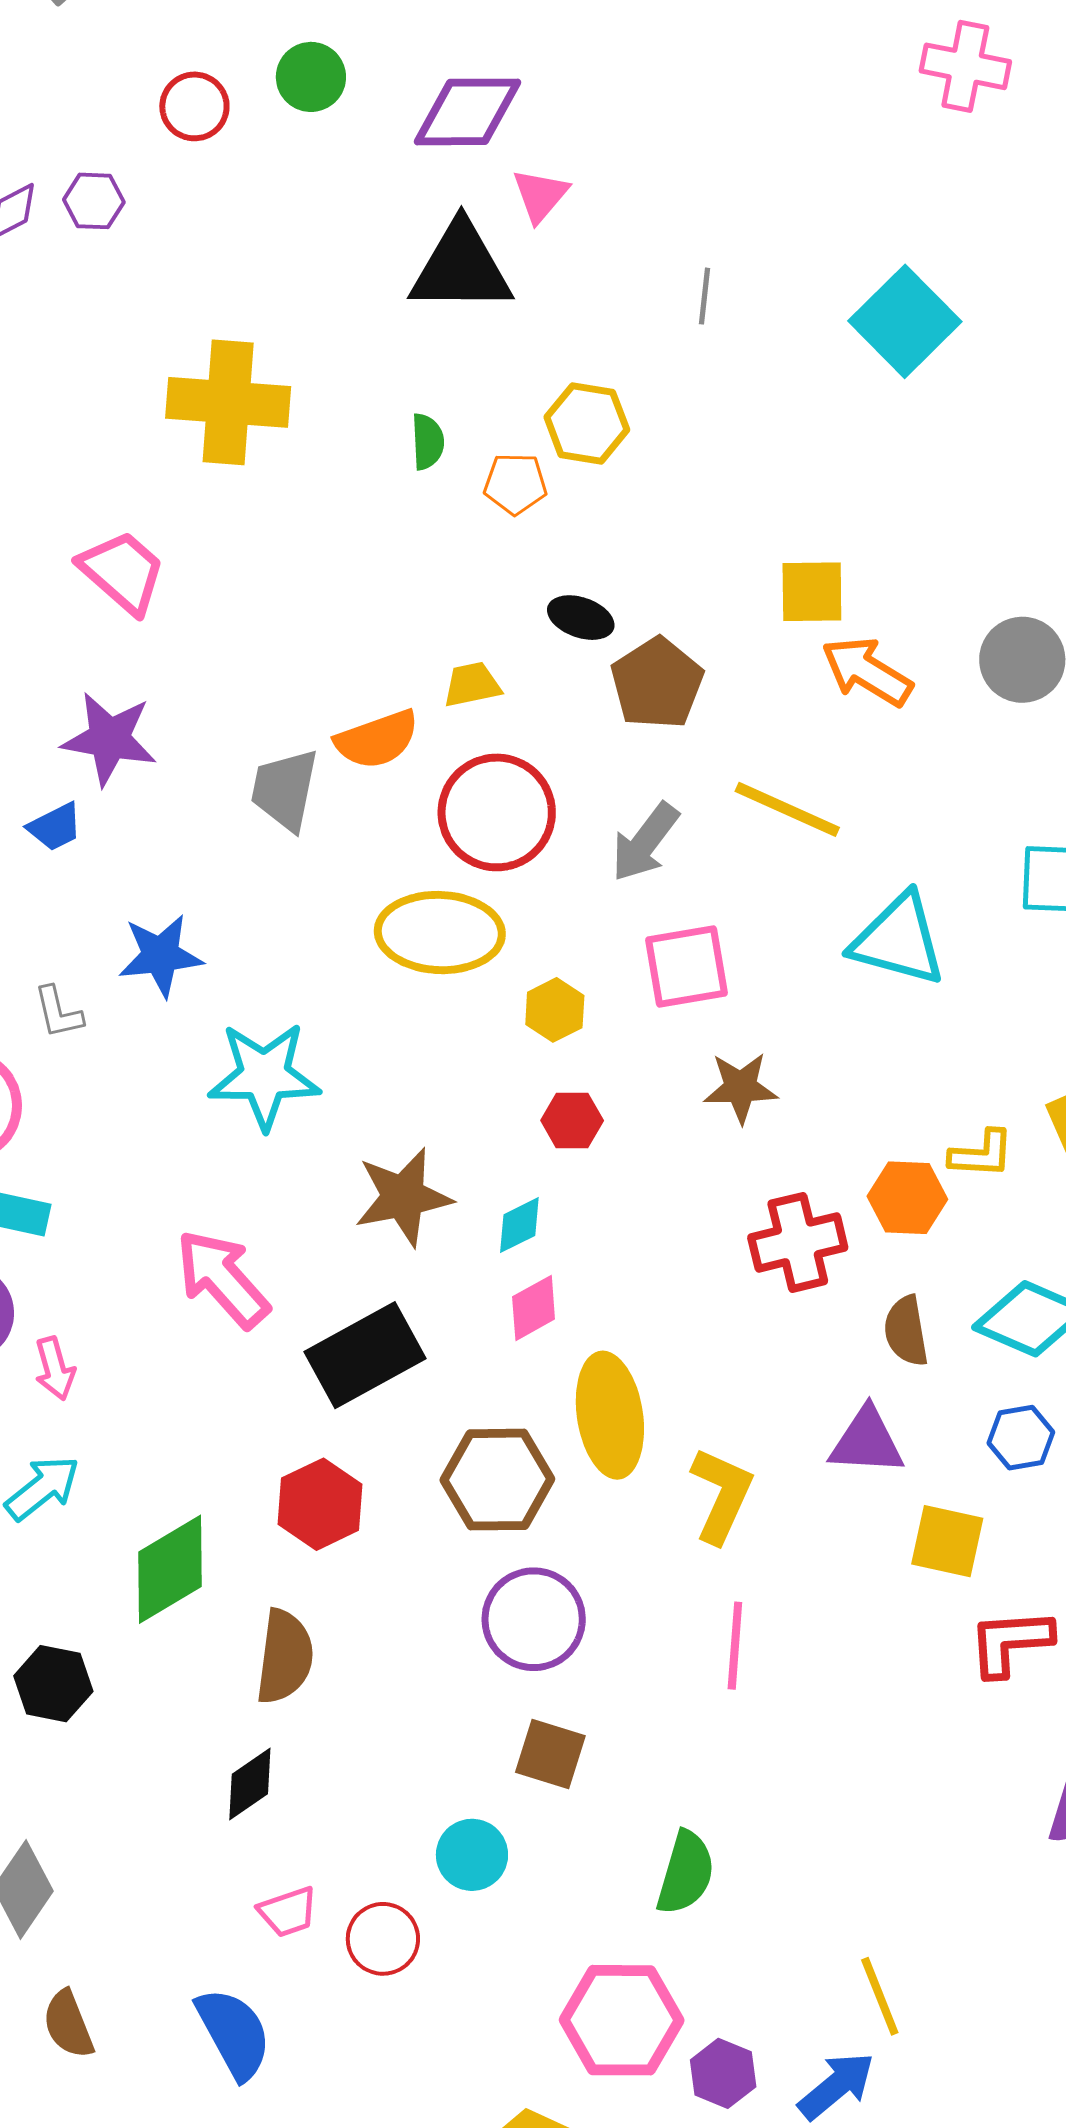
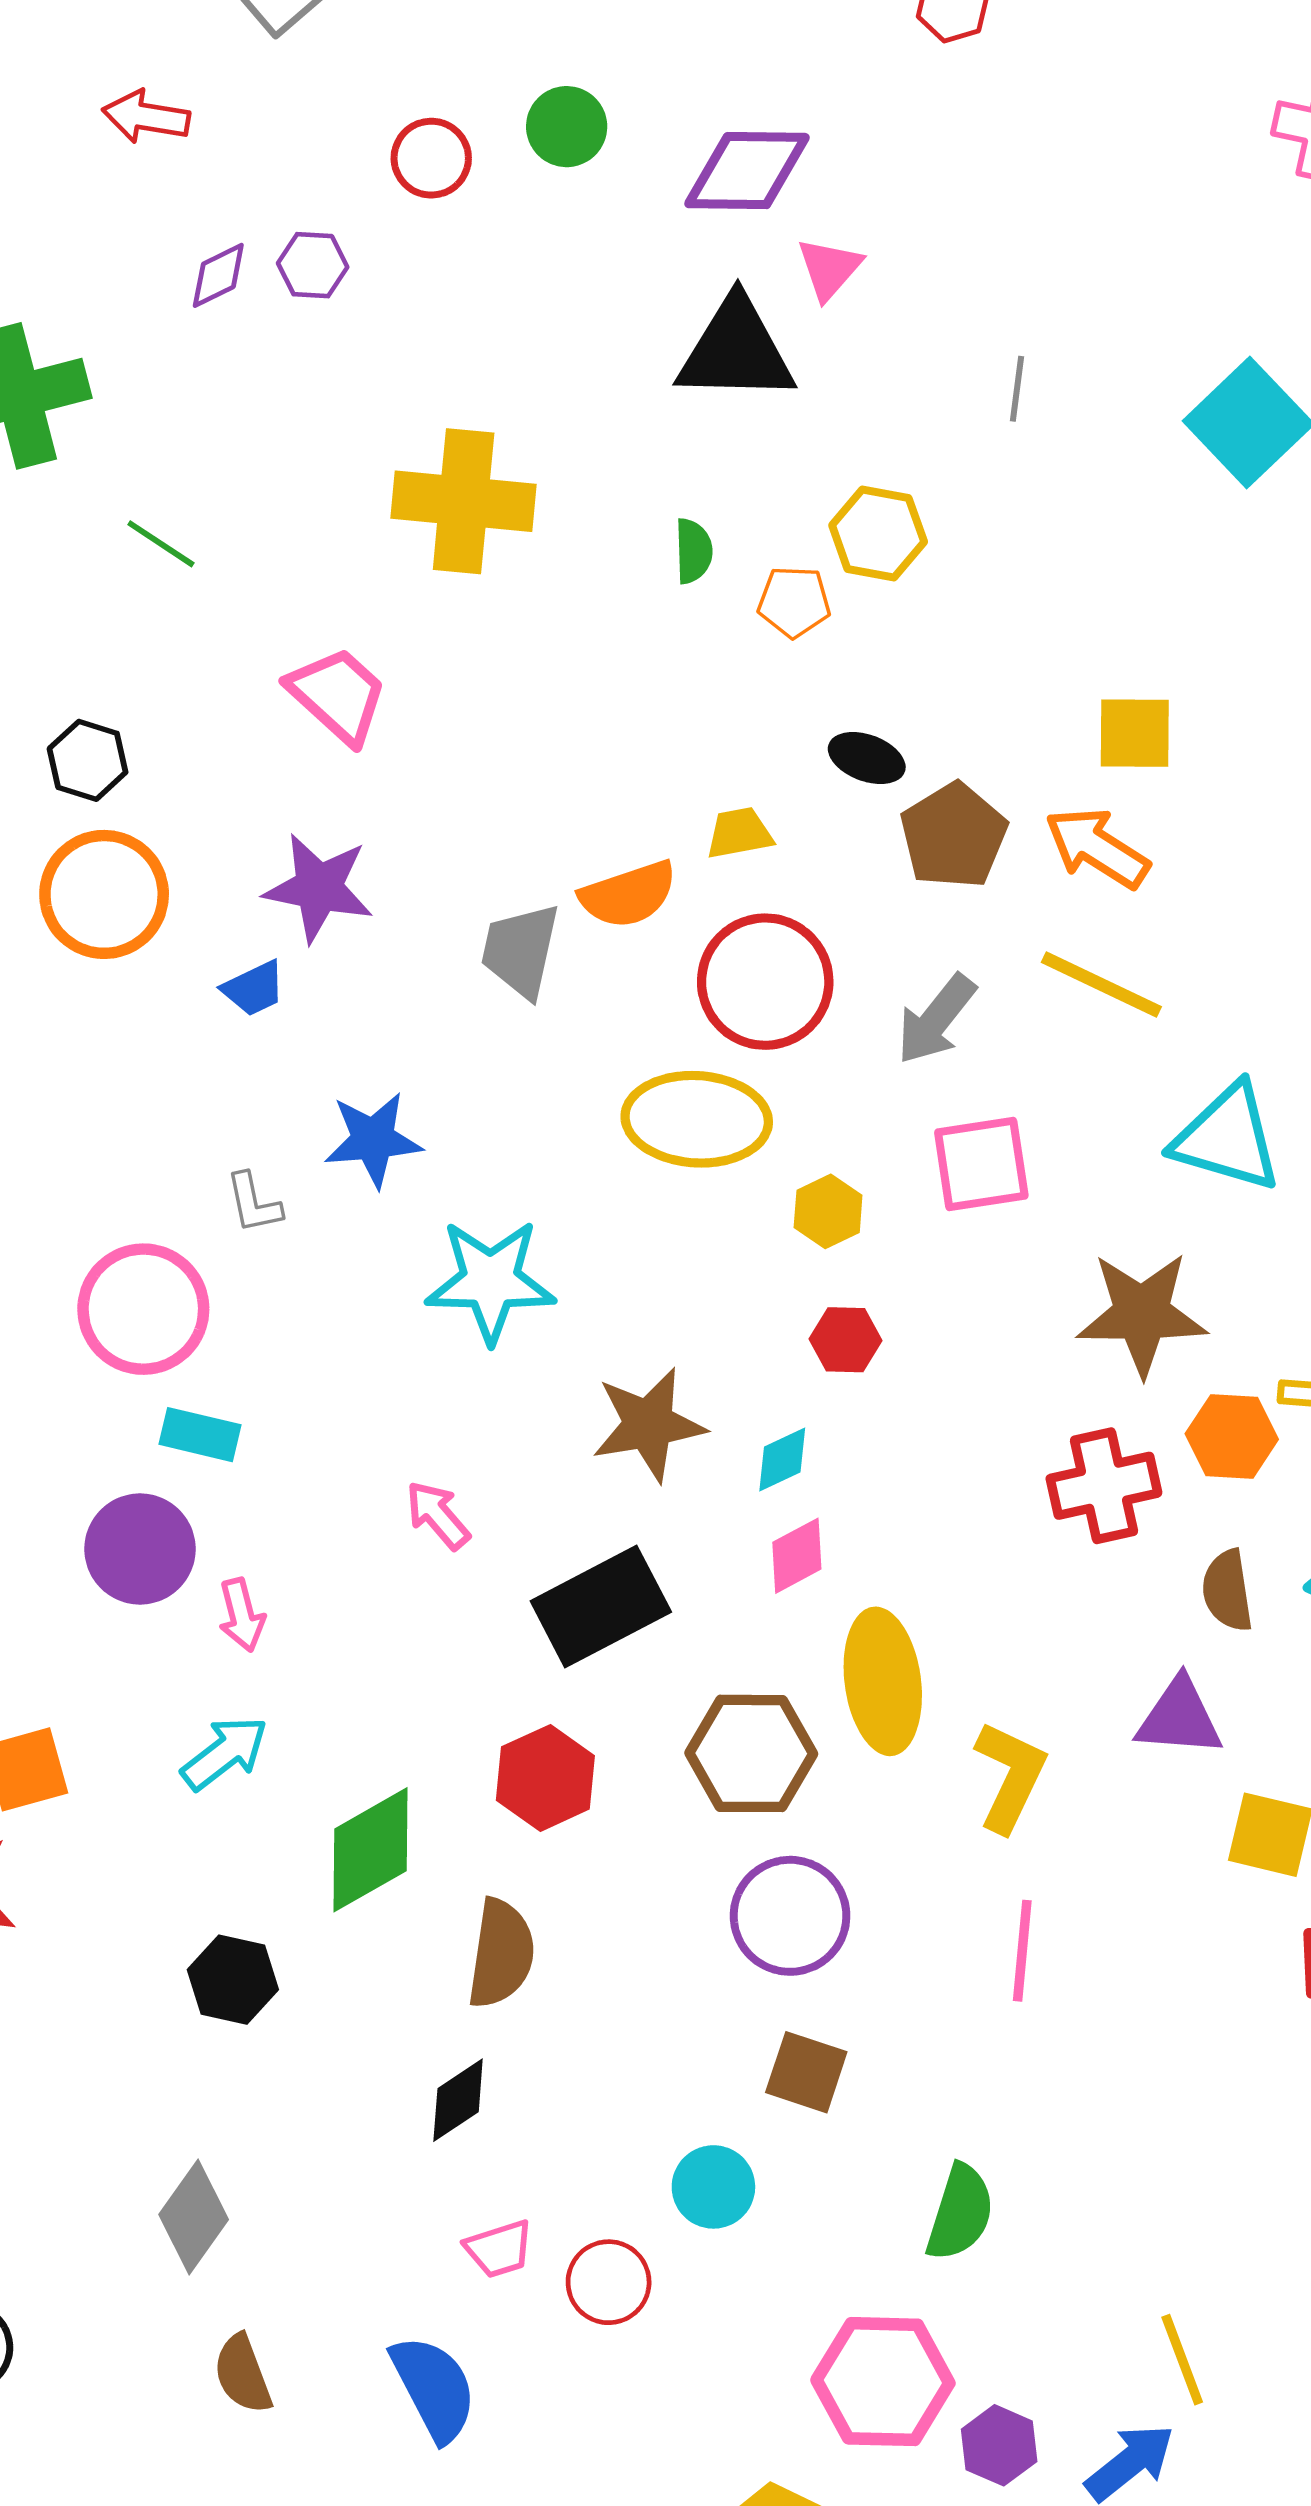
orange arrow: (867, 671) -> (1097, 848), moved
brown star: (741, 1088) -> (1142, 1314), moved, size x1.5
pink arrow: (223, 1279) -> (438, 1515), size x0.6

